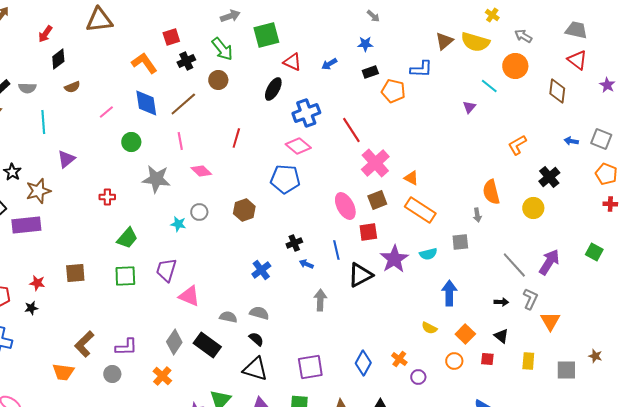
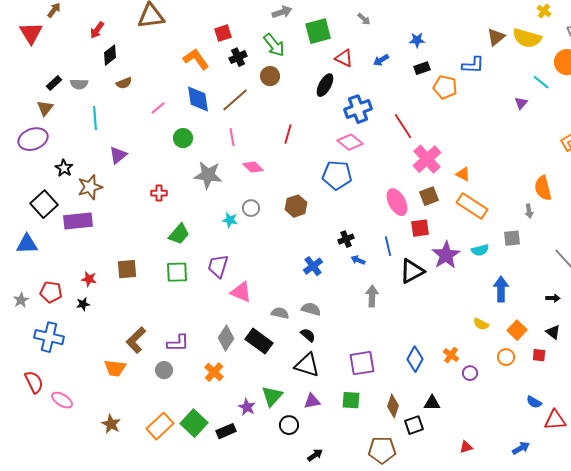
gray arrow: (373, 16) -> (364, 19), moved

